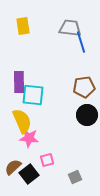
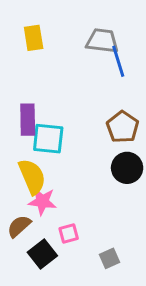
brown pentagon: (84, 87) -> (123, 127), turned -30
brown semicircle: (13, 167) -> (19, 226), moved

